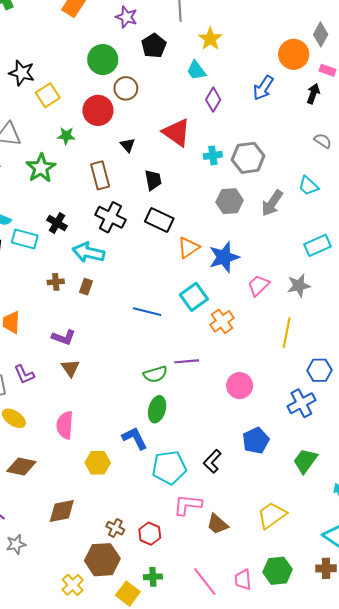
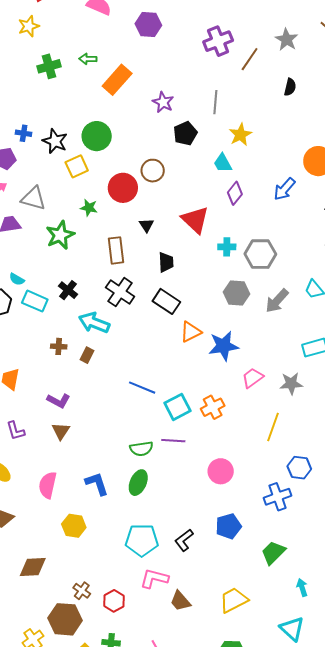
green circle: (103, 60) -> (97, 136), moved
cyan square: (194, 297) -> (177, 407), moved
blue L-shape: (135, 438) -> (97, 484), moved

